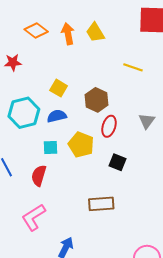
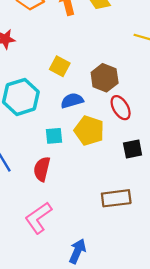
blue semicircle: (57, 116) -> (72, 101), moved
red ellipse: (109, 126) -> (121, 108), turned -45
black square: (117, 162) -> (133, 149), turned -30

